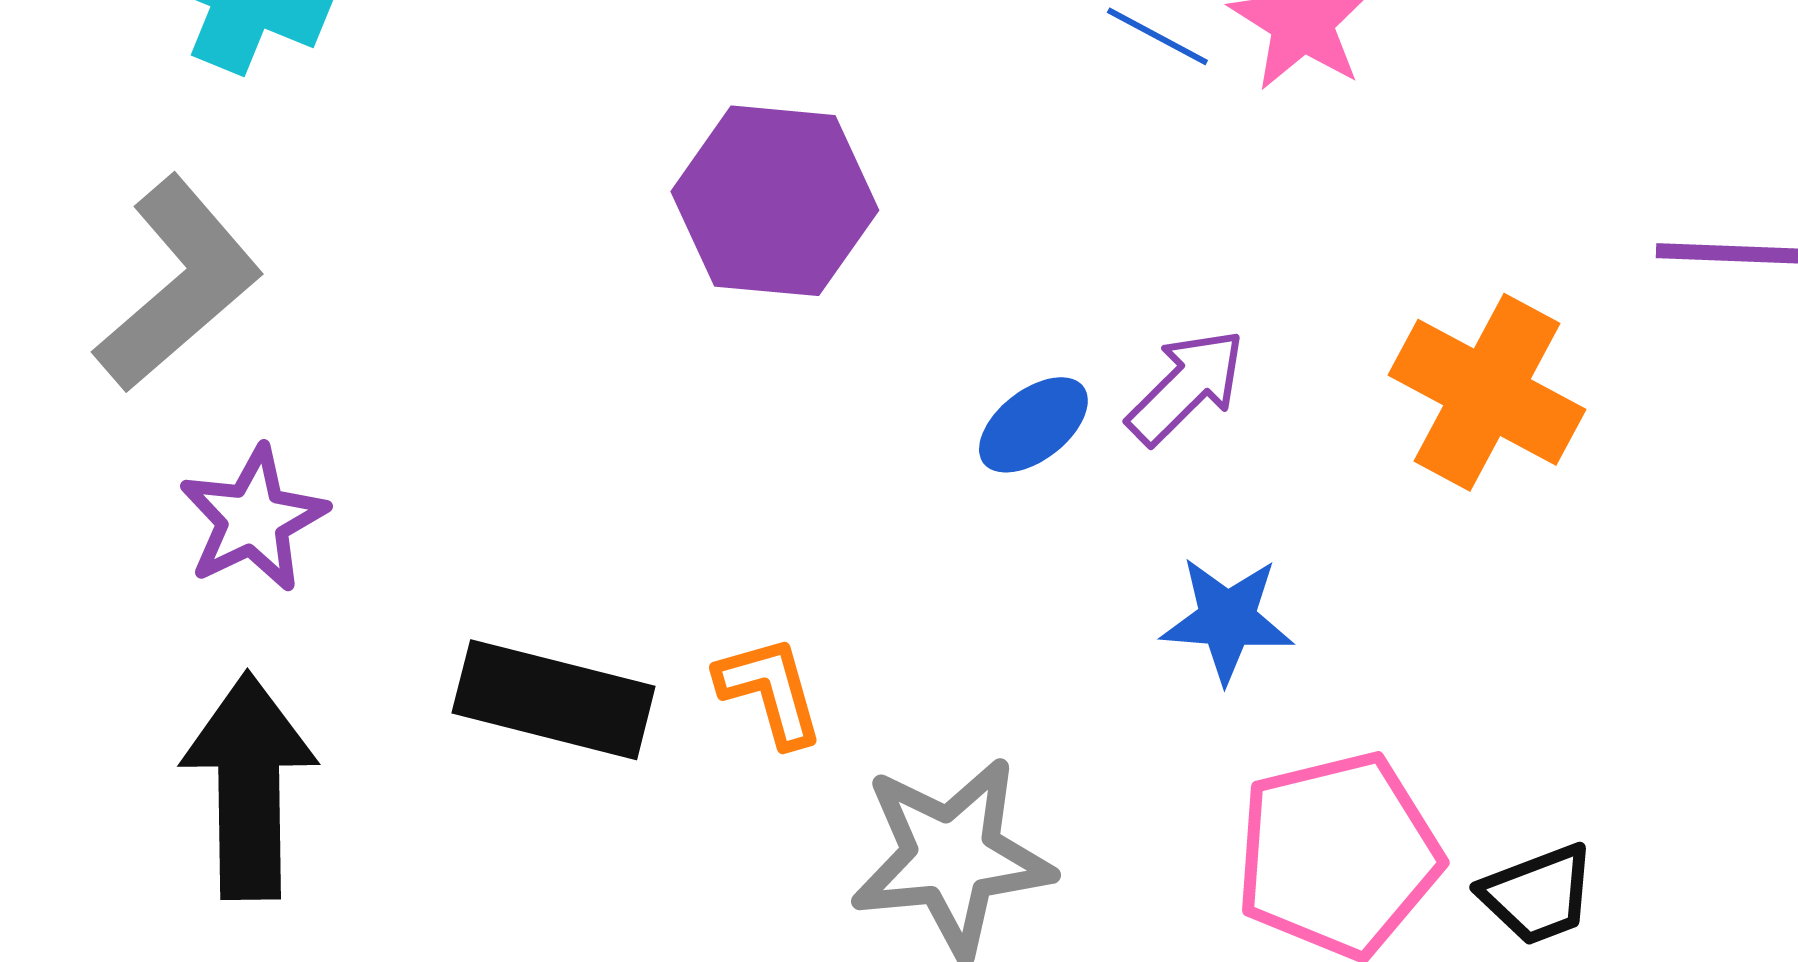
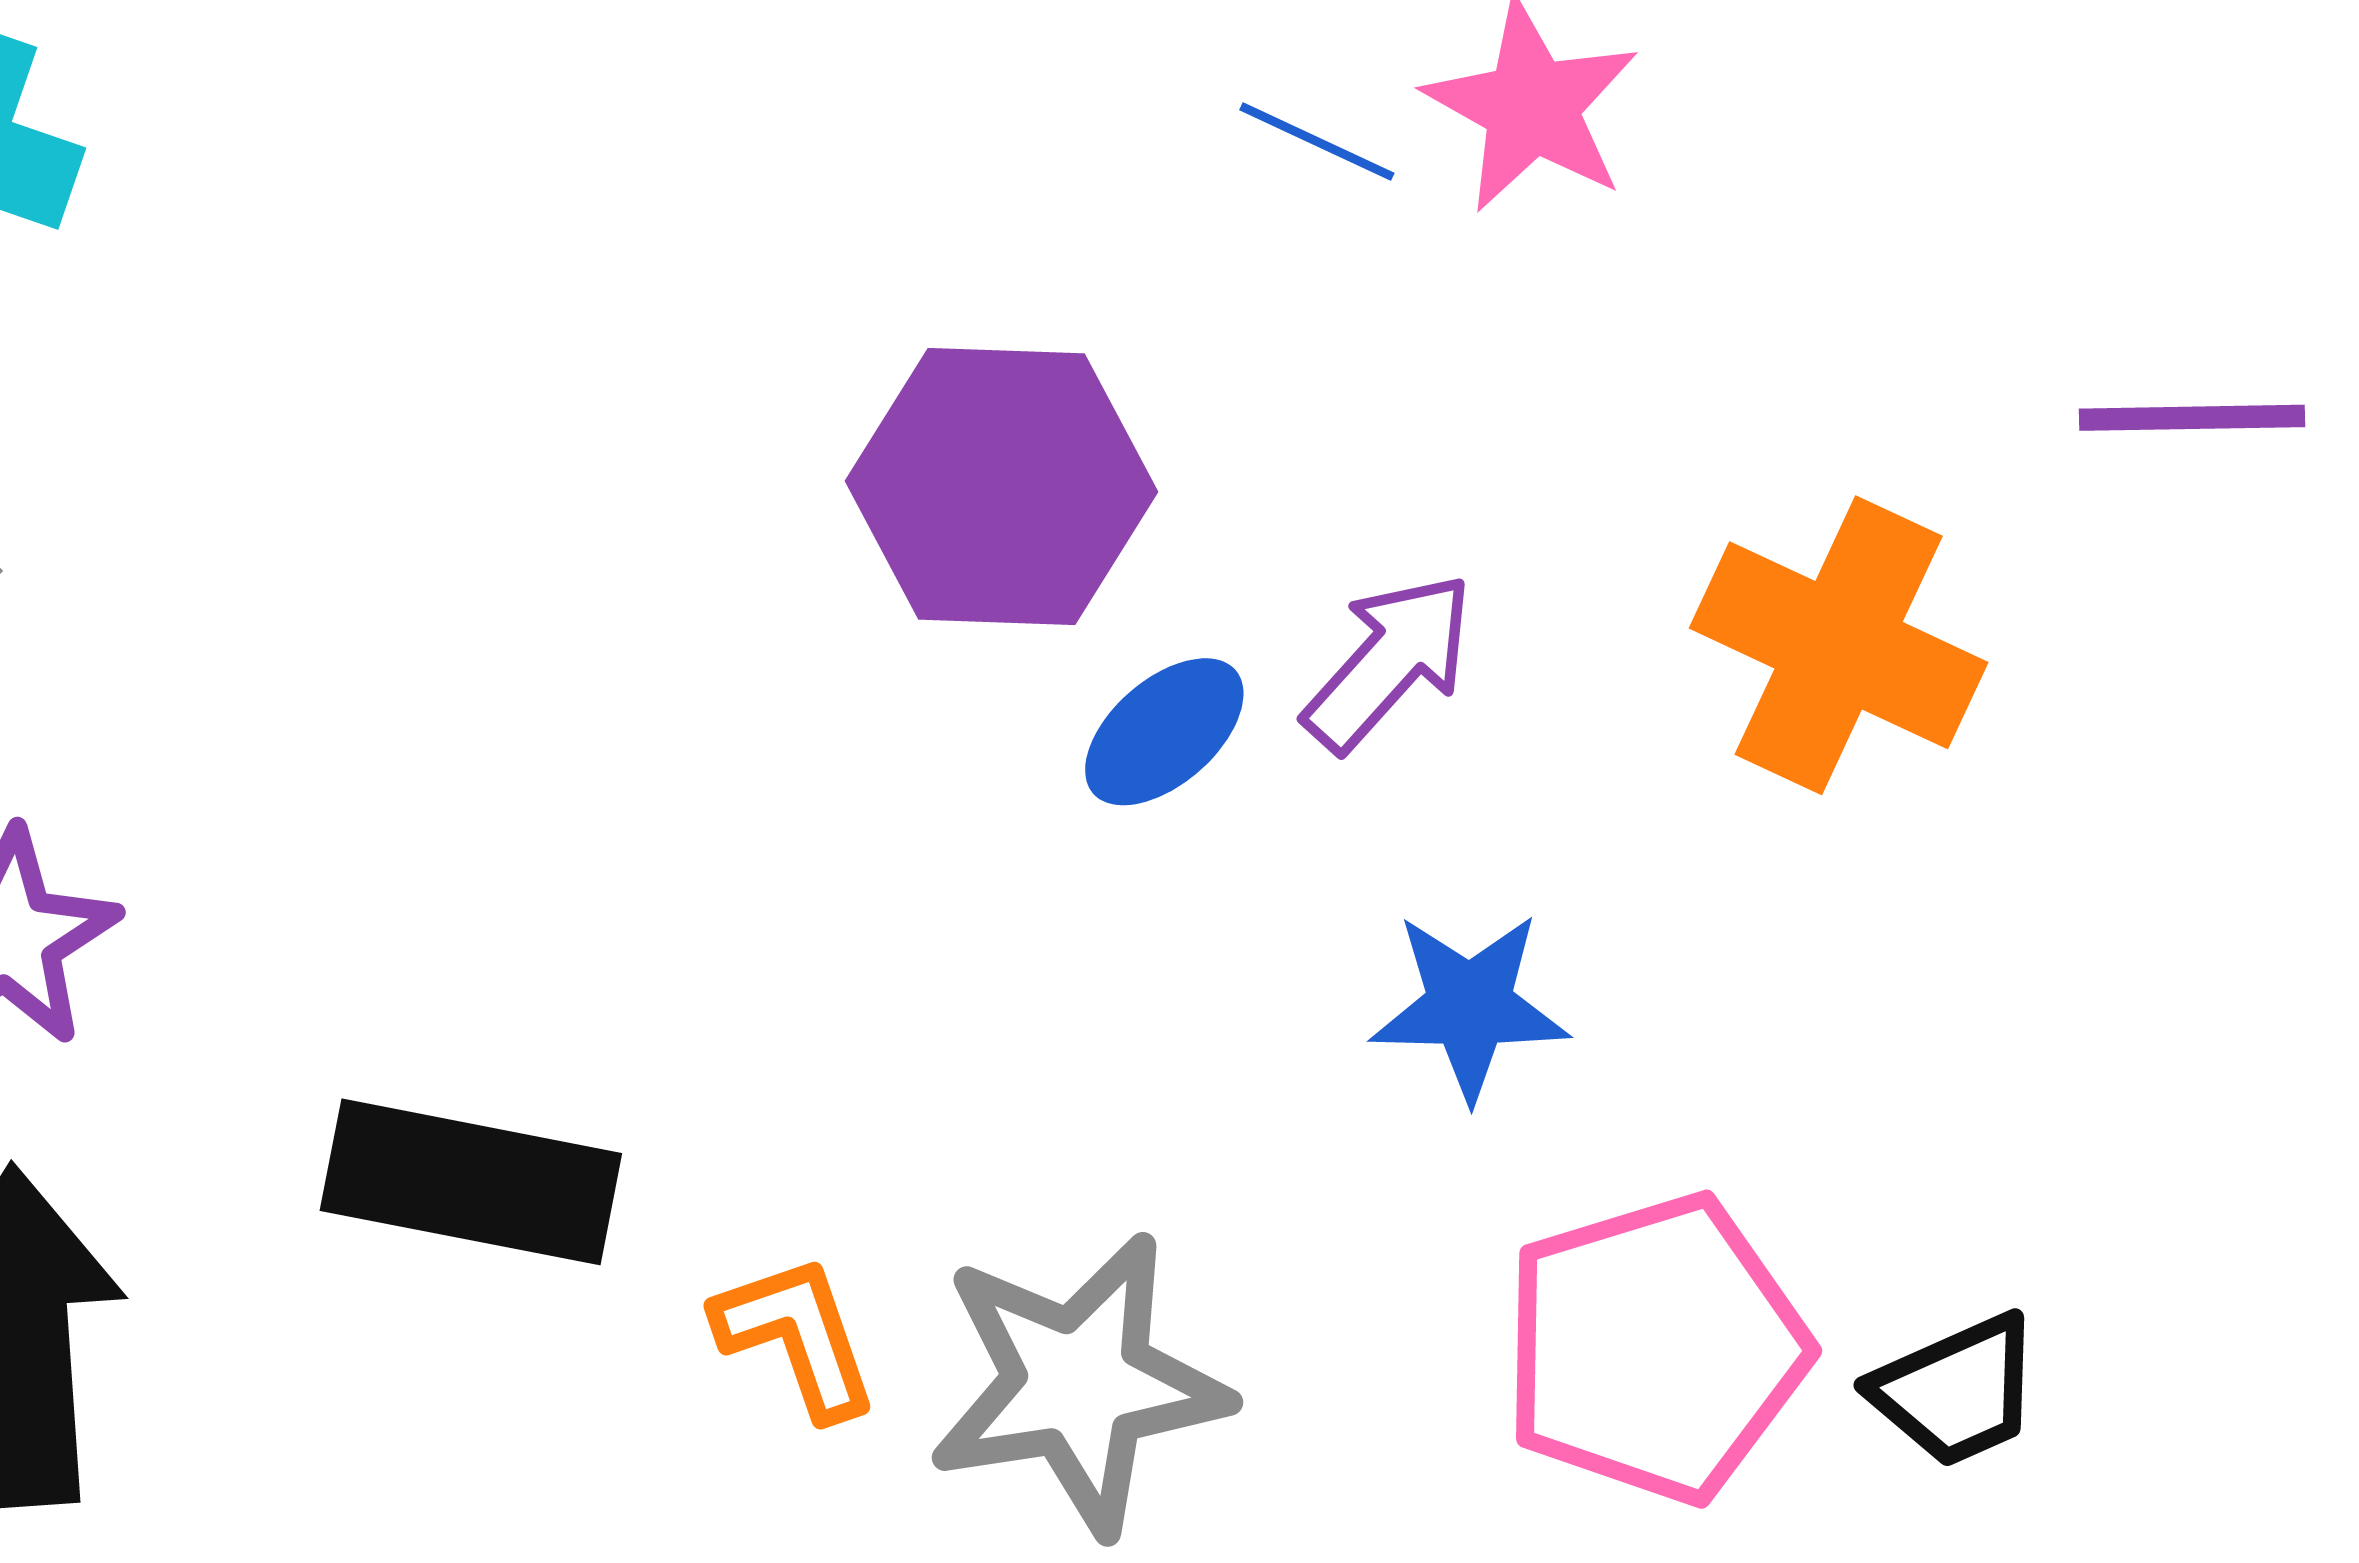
purple hexagon: (775, 201) -> (1002, 486), moved
orange L-shape: (770, 691) -> (797, 1336), moved

